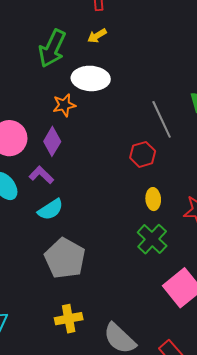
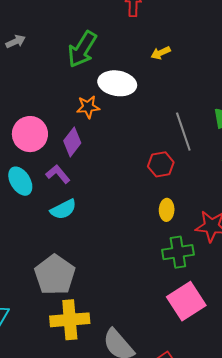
yellow arrow: (97, 36) -> (161, 53), moved
green cross: (152, 239) -> (178, 252), moved, turned 32
gray pentagon: (65, 258) -> (55, 275), moved
yellow cross: (69, 319) -> (70, 320), size x1.4

